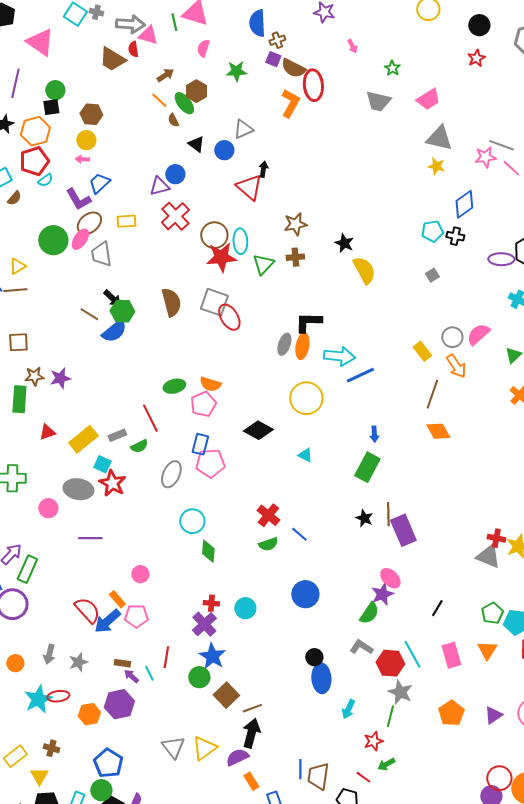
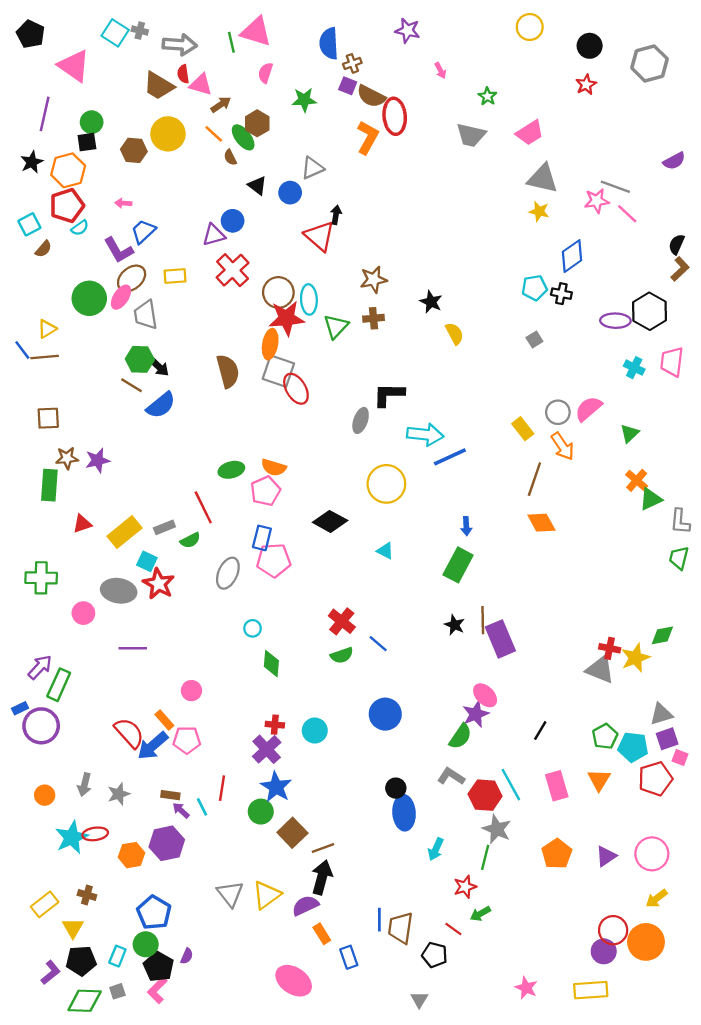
pink triangle: (148, 35) -> (201, 85), moved
yellow circle: (86, 140) -> (168, 134), moved, size x1.5
yellow semicircle: (364, 270) -> (455, 334), size x0.7
green hexagon: (122, 311) -> (140, 359), moved
orange ellipse: (302, 346) -> (270, 344), moved
cyan circle: (192, 521) -> (253, 628), size x0.6

